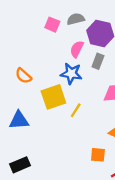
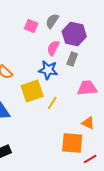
gray semicircle: (76, 19) -> (52, 21), turned -42
orange square: (98, 155) -> (72, 143), size x1.6

